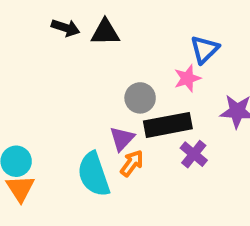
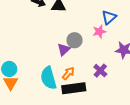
black rectangle: (168, 125) -> (74, 88), moved
purple triangle: (122, 139) -> (64, 50), moved

